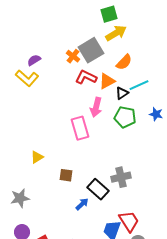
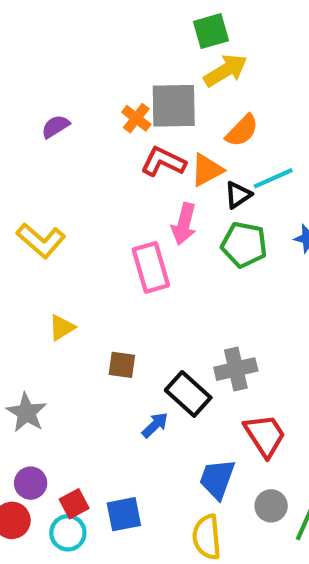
gray square: (91, 50) -> (174, 106), turned 30
yellow L-shape: (27, 78) -> (41, 240), moved
gray star: (20, 198) -> (26, 413), turned -30
red trapezoid: (129, 221) -> (265, 435), moved

